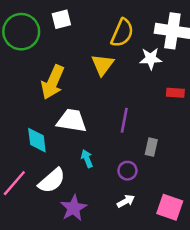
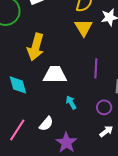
yellow triangle: (102, 65) -> (84, 28), moved
cyan diamond: (37, 140) -> (18, 85), moved
white semicircle: (52, 181) -> (46, 124), size x0.7

